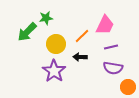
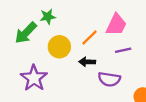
purple semicircle: (113, 68) -> (109, 79), moved
purple star: (54, 71) -> (34, 78), moved

